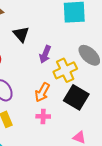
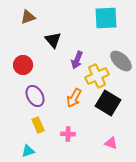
pink cross: (43, 116) -> (68, 134), moved

